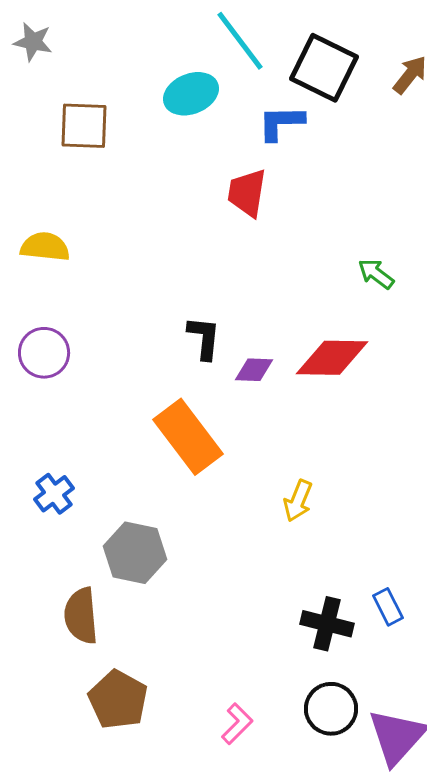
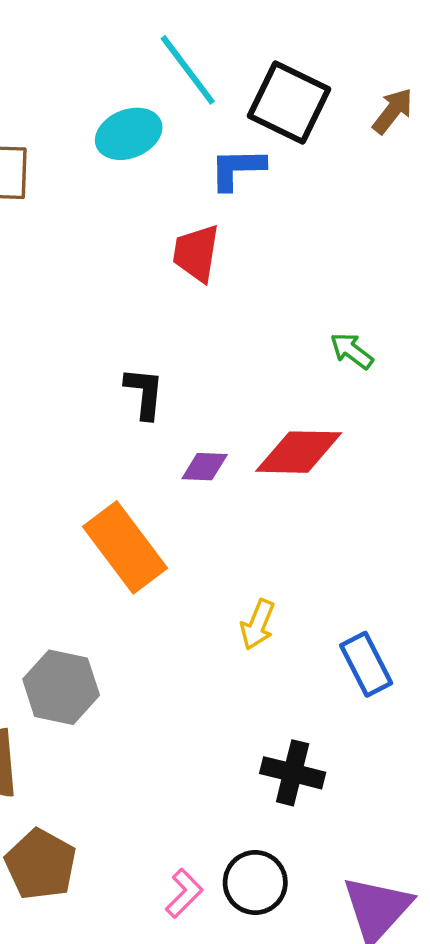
black L-shape: (204, 338) -> (144, 393), moved
blue rectangle: (388, 607) -> (366, 664), moved, size x1.4
black circle: (331, 709) -> (255, 882), moved

